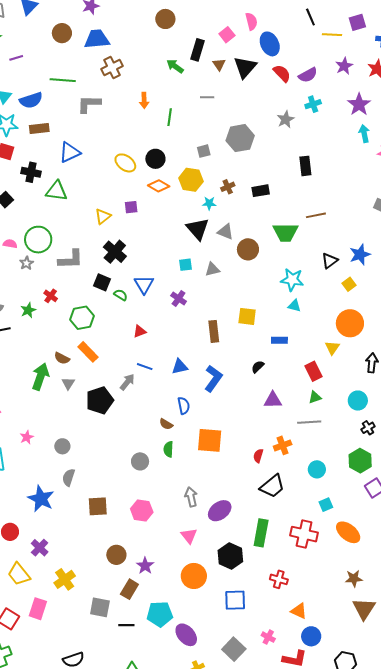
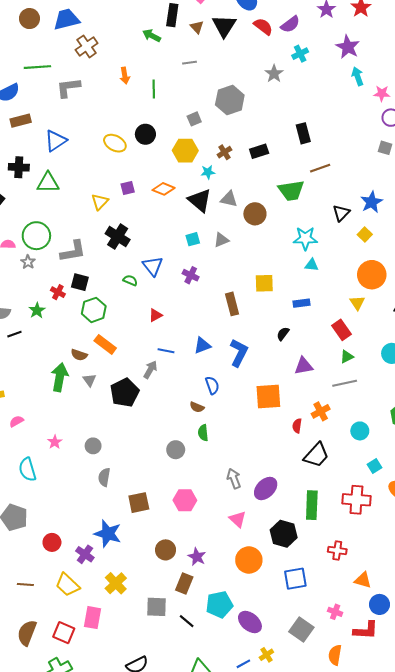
black rectangle: (305, 166) -> (303, 133), moved
orange diamond: (159, 186) -> (164, 189), moved
black square: (102, 282) -> (80, 282), moved
orange square: (210, 440) -> (268, 397), moved
blue star: (41, 499) -> (108, 534), moved
black line: (126, 625) -> (187, 621), turned 49

